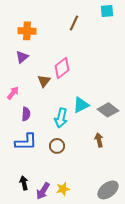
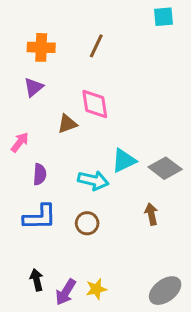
brown line: (74, 23) -> (96, 46), moved
pink diamond: (62, 68) -> (95, 104), turned -60
brown triangle: (44, 81) -> (67, 124), turned 32
cyan arrow: (61, 118) -> (93, 180), turned -90

